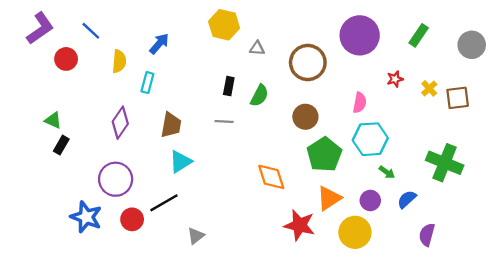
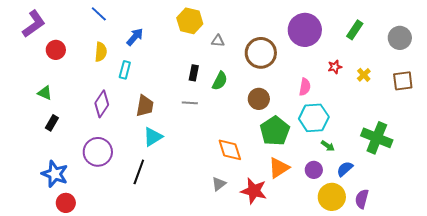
blue line: (91, 31) -> (99, 14), moved
brown square: (458, 98) -> (403, 81), moved
green triangle: (53, 120) -> (45, 93), moved
black line: (164, 203) -> (139, 172), turned -40
blue star: (86, 217) -> (55, 174), moved
red circle: (132, 219) -> (66, 203), moved
yellow circle: (355, 232) -> (332, 197), moved
gray triangle: (196, 236) -> (219, 184), moved

